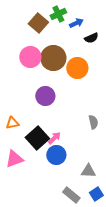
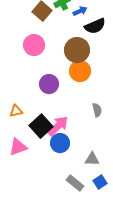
black semicircle: (91, 38) -> (95, 26), size x1.5
brown circle: (53, 58) -> (77, 50), moved
orange circle: (77, 68) -> (80, 71), moved
pink arrow: (54, 138) -> (58, 126), size x1.6

